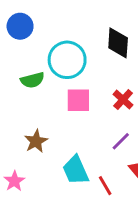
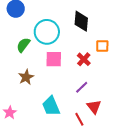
green semicircle: (33, 80) -> (23, 45), turned 140
brown star: (36, 141) -> (26, 77), moved
red line: (105, 186) -> (79, 119), moved

